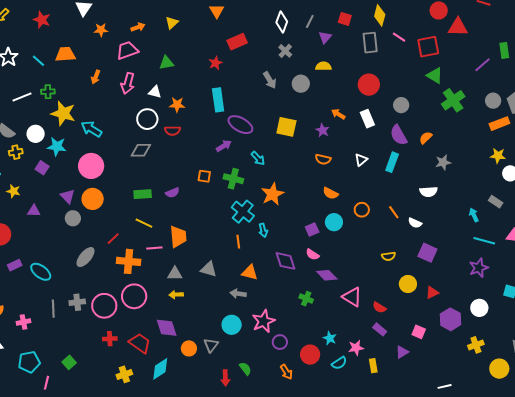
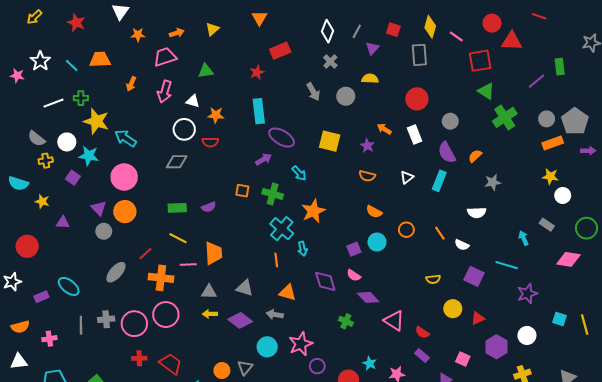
pink line: (399, 37) -> (456, 36), moved
cyan line: (484, 241) -> (507, 265), moved
purple rectangle: (15, 265) -> (41, 297), moved
purple diamond: (167, 328) -> (240, 320), moved, turned -35

